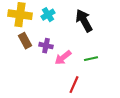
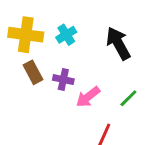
green line: (91, 59) -> (128, 98), turned -32

